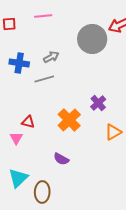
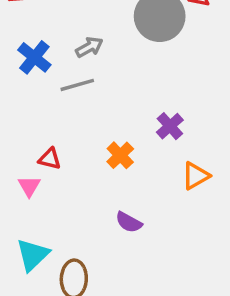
blue cross: (19, 63) -> (34, 57), turned 30
orange cross: (69, 120) -> (120, 155), size x0.7
purple semicircle: (61, 159) -> (129, 222), moved

